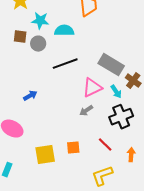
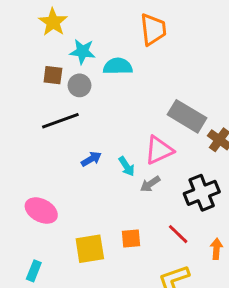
black line: (65, 64) -> (60, 121), moved
cyan arrow: (116, 92) -> (127, 166), moved
blue arrow: (30, 96) -> (91, 159), moved

